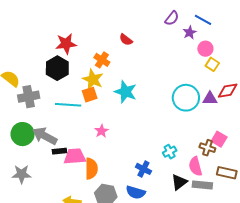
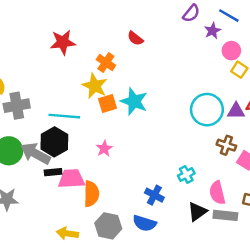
black hexagon: (57, 68) -> (54, 142), moved
orange square: (90, 95) -> (107, 104), moved
brown cross: (207, 148) -> (226, 145), moved

